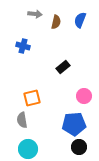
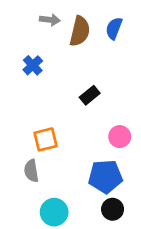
brown semicircle: (56, 22) -> (80, 31), size x1.5
blue cross: (23, 46) -> (33, 65), turned 32
cyan circle: (28, 149) -> (54, 212), moved

